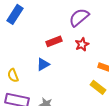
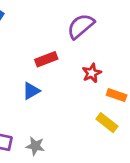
red star: (82, 44) -> (92, 73), moved

